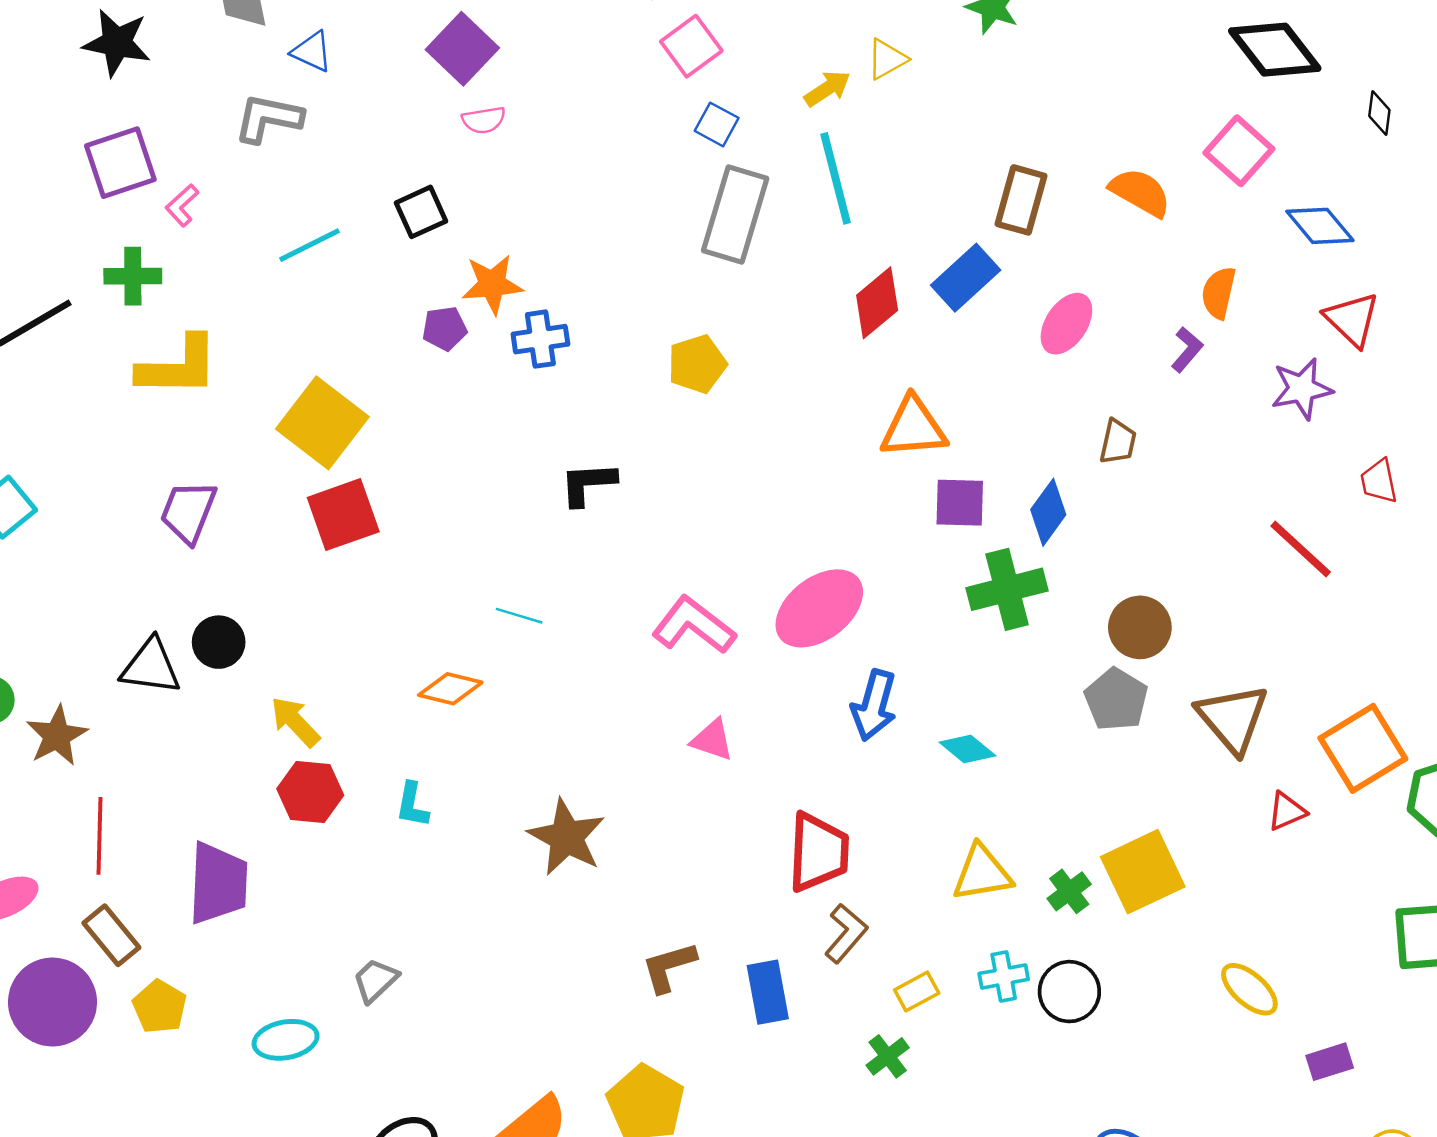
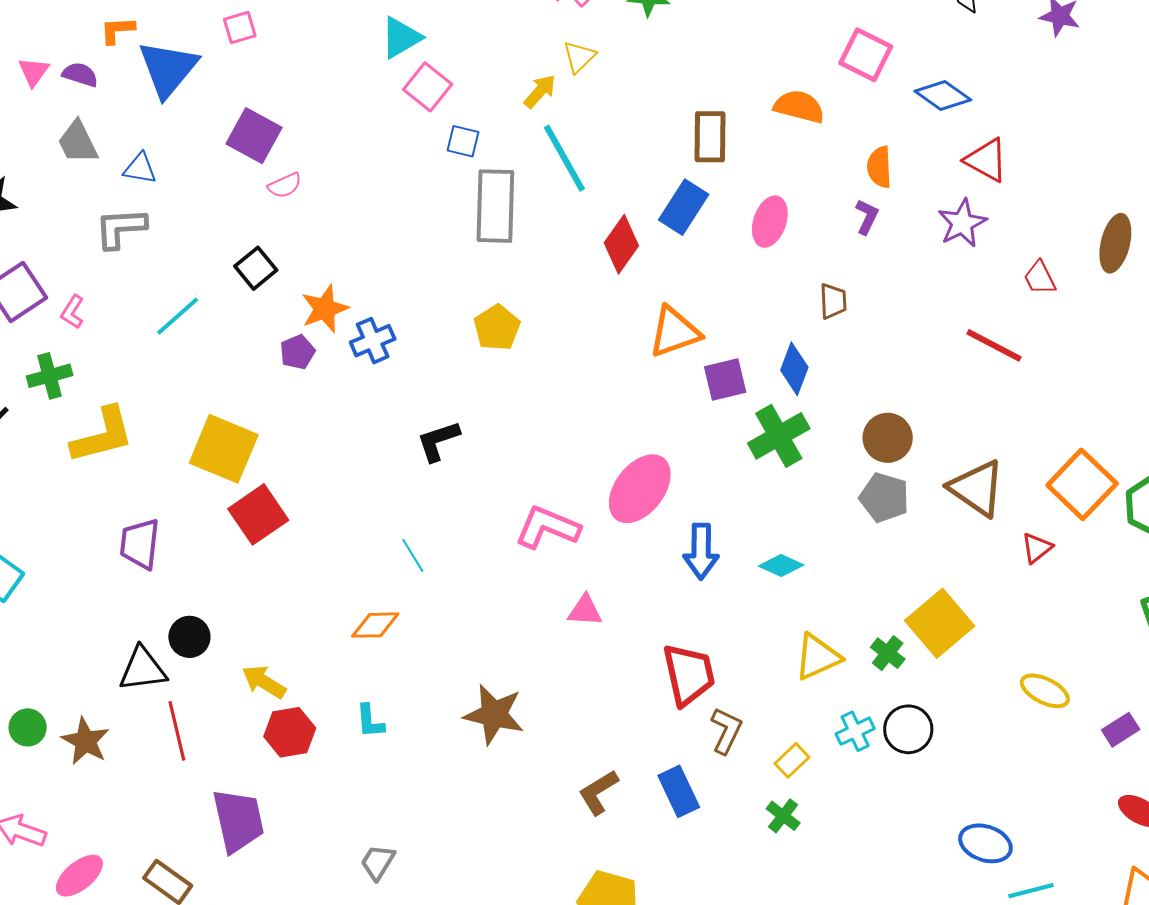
cyan line: (519, 616) -> (413, 555), turned 57
red line: (99, 836) -> (177, 731), moved

